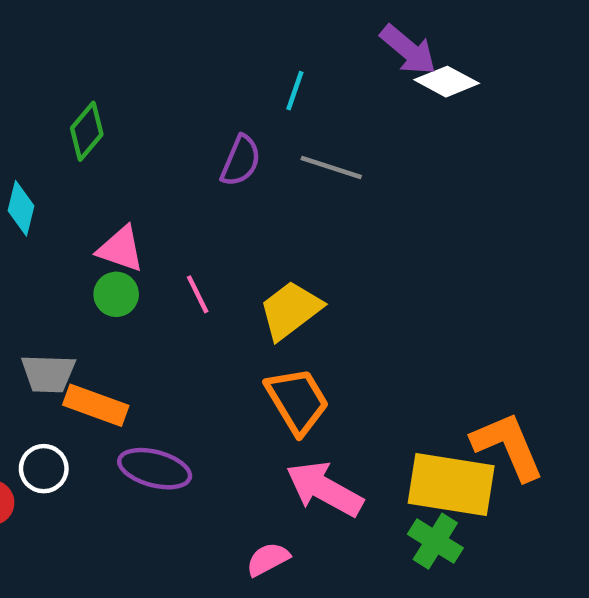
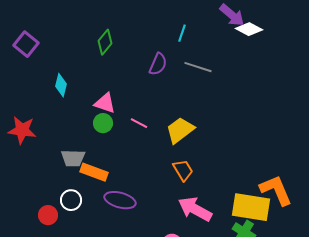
green diamond: (87, 131) -> (105, 42), moved
pink line: (198, 294) -> (139, 123), turned -36
orange trapezoid: (297, 401) -> (183, 170), size x0.7

